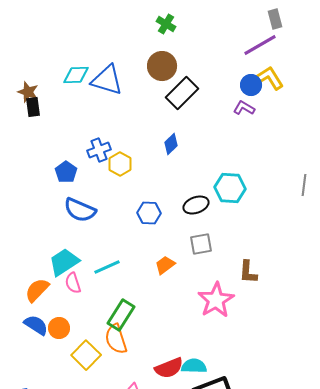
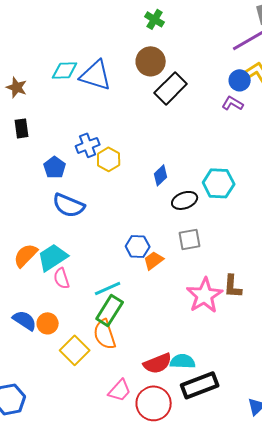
black rectangle: (33, 107) -> (22, 128), moved
blue diamond: (171, 144) -> (161, 175), moved
blue hexagon: (149, 213) -> (138, 246), moved
cyan line: (107, 267) -> (108, 288), moved
brown L-shape: (248, 272) -> (233, 286), moved
orange semicircle: (37, 290) -> (26, 255), moved

